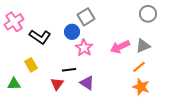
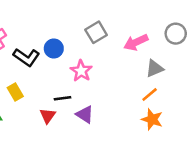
gray circle: (148, 14) -> (176, 34), moved
gray square: (86, 17) -> (96, 32), moved
blue circle: (72, 32) -> (54, 49), moved
pink arrow: (120, 47) -> (136, 42), moved

